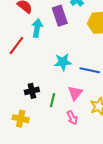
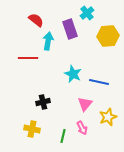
red line: (16, 46) -> (28, 58), turned 54
cyan star: (63, 62) -> (73, 74), turned 30
green line: (53, 100) -> (63, 136), moved

